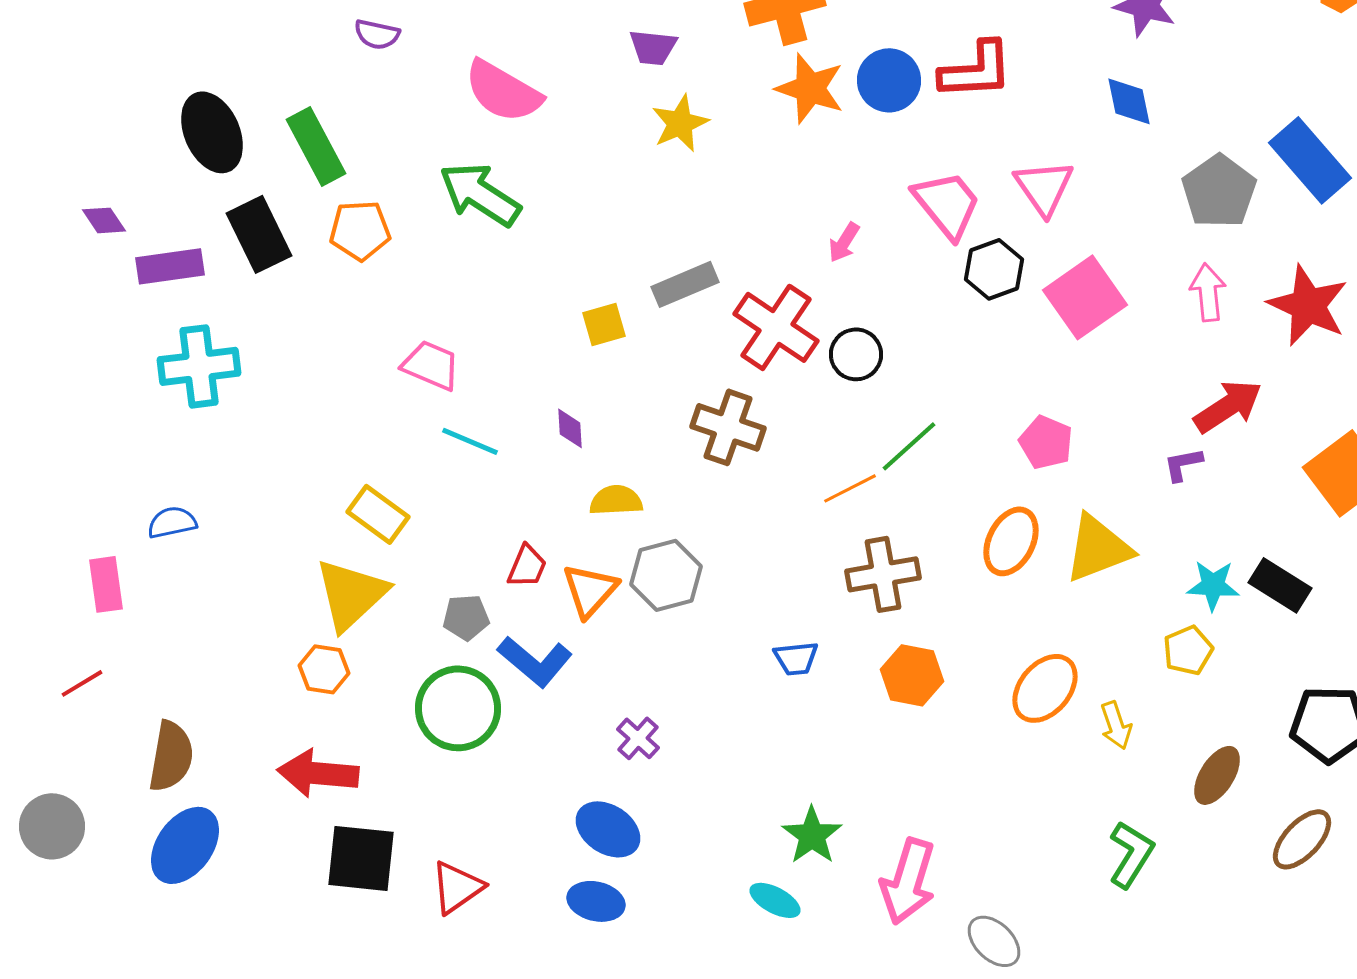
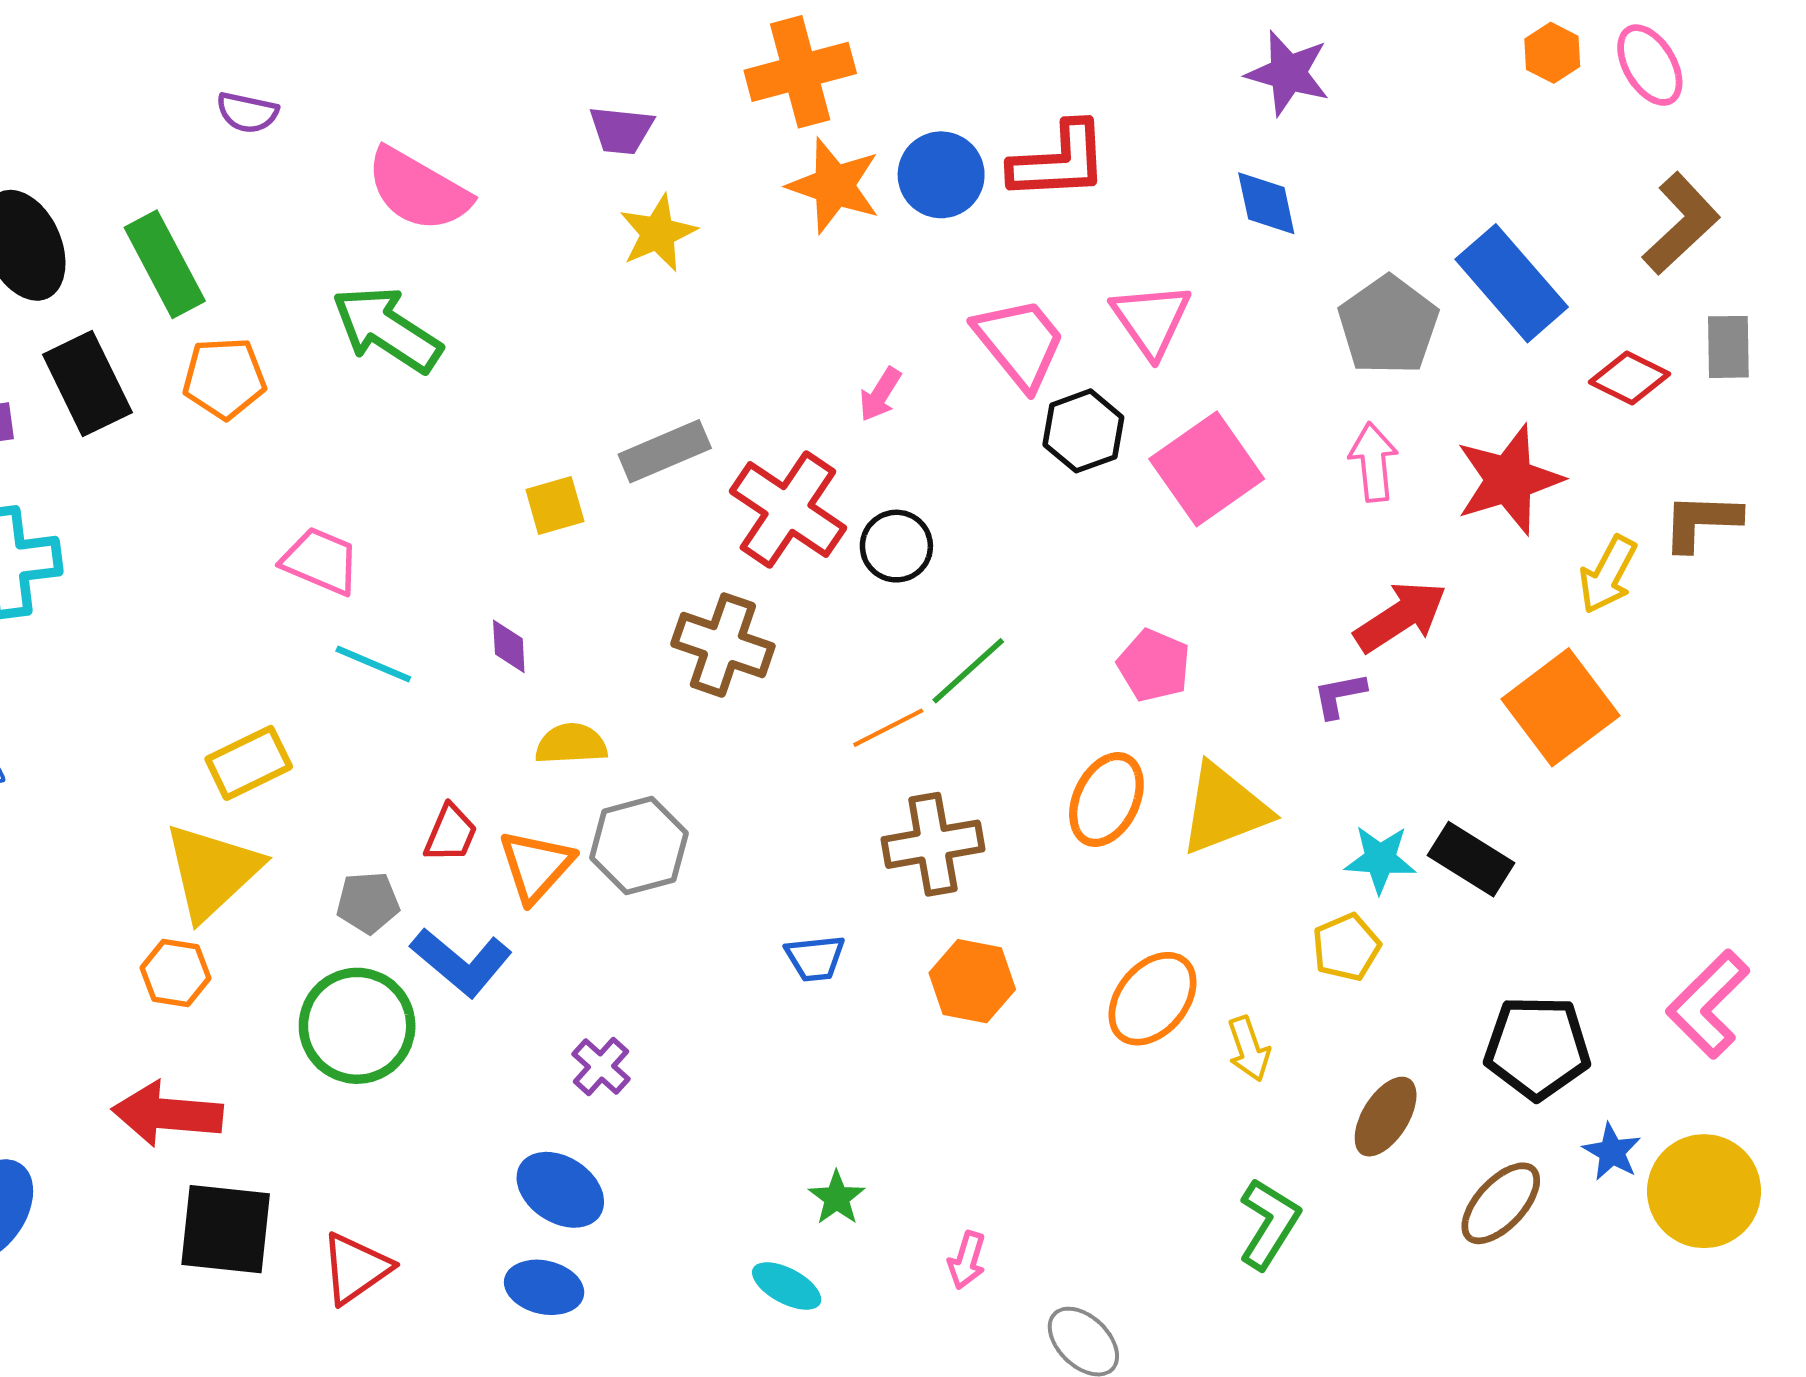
red star: (1308, 305) -> (1509, 480), turned 30
yellow rectangle: (378, 514) -> (249, 763), turned -62
green star: (812, 835) -> (837, 1198), size x0.7
pink arrow: (908, 881) -> (967, 1260), size x0.5

